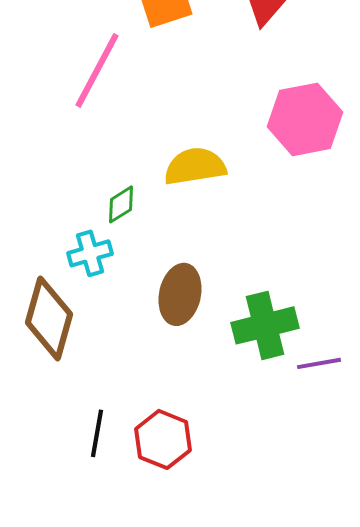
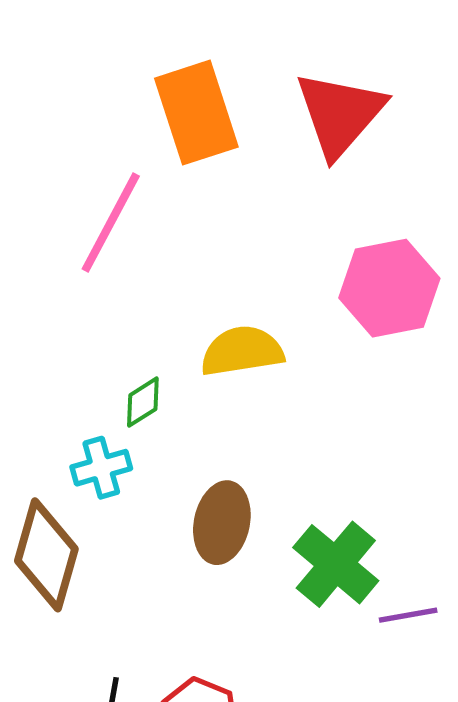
green cross: (265, 325) -> (336, 564), turned -36

